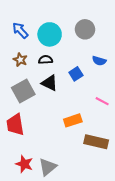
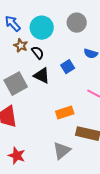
brown star: (20, 60) -> (21, 46), moved
black semicircle: (46, 60) -> (38, 53), turned 56
gray triangle: (48, 167) -> (62, 151), moved

